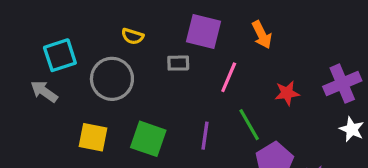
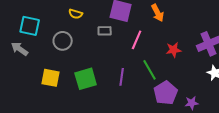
cyan square: (60, 55) -> (30, 26), turned 30
gray circle: (112, 79) -> (63, 41), size x0.7
green square: (148, 139) -> (86, 79), turned -35

